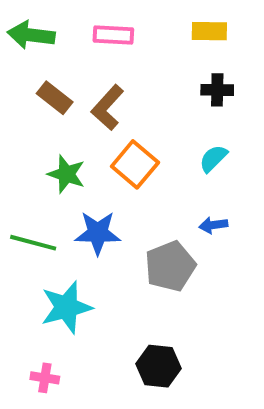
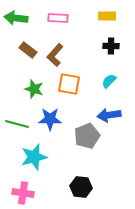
orange square: (135, 164) -> (69, 84), turned -30
blue arrow: (213, 225) -> (109, 115), size x1.6
pink cross: (45, 378) -> (23, 193), size x1.5

